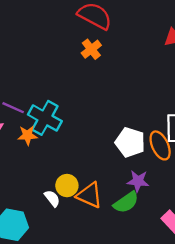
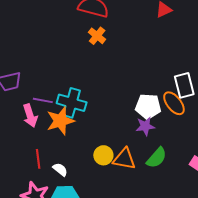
orange star: (27, 135) -> (60, 121), size x1.6
purple star: (138, 181) -> (145, 126), moved
white semicircle: (52, 198) -> (60, 169), moved

